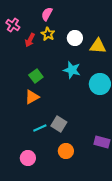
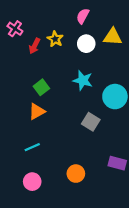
pink semicircle: (47, 14) -> (83, 16), moved
yellow triangle: (98, 46) -> (113, 37), moved
gray square: (59, 124) -> (91, 122), moved
cyan line: (40, 128) -> (32, 147), moved

